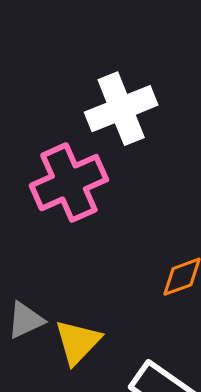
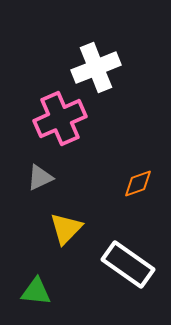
gray triangle: (25, 320) -> (40, 178), moved

